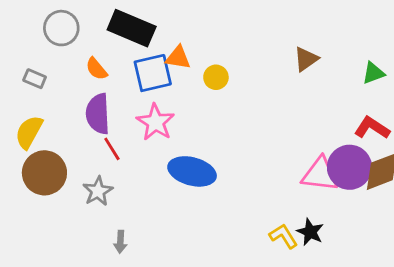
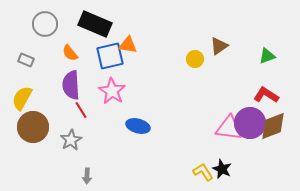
yellow circle: (216, 77) -> (195, 59), moved
blue ellipse: (192, 171) -> (138, 126), size x0.7

